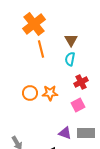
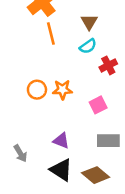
cyan semicircle: (70, 59) -> (88, 46), turned -136
red cross: (81, 82) -> (108, 65), moved
purple triangle: (65, 133) -> (61, 141), moved

